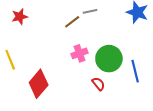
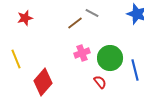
gray line: (90, 11) -> (92, 13), turned 40

